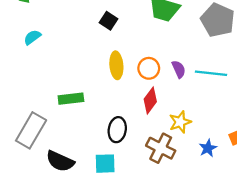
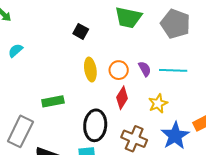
yellow star: (180, 122) -> (158, 104), moved
black ellipse: (117, 130) -> (95, 125), size x1.4
blue star: (208, 148) -> (175, 136), size x1.8

